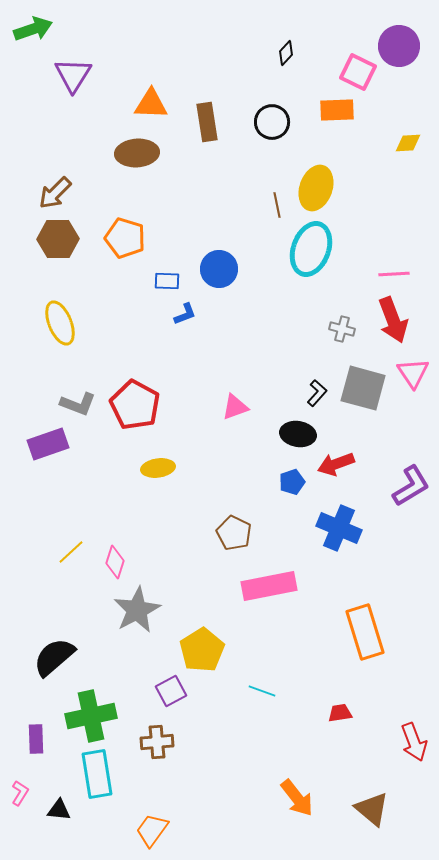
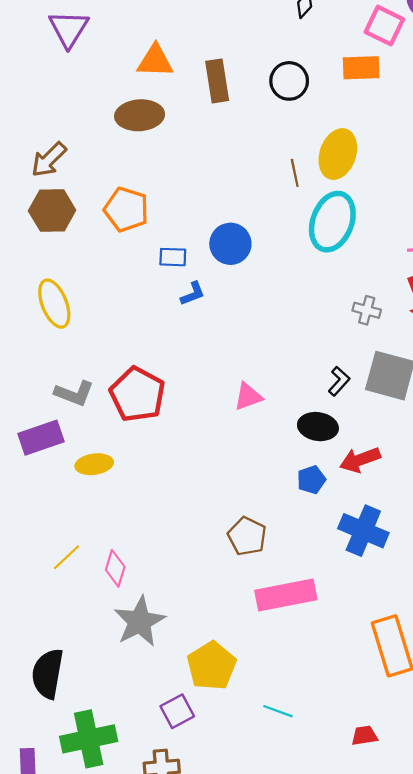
yellow ellipse: (158, 468) -> (94, 464), moved
black semicircle: (54, 657) -> (48, 674), turned -39

